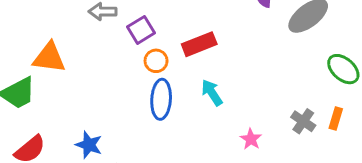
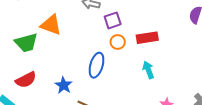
blue ellipse: (161, 99) -> (96, 65), moved

